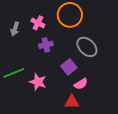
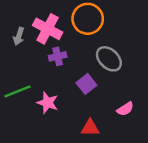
pink cross: (38, 23) -> (48, 29), size x1.6
pink semicircle: (81, 84) -> (125, 109), moved

